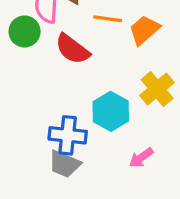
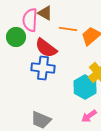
cyan hexagon: (111, 111) -> (85, 87), moved
blue cross: (68, 135) -> (43, 68), moved

